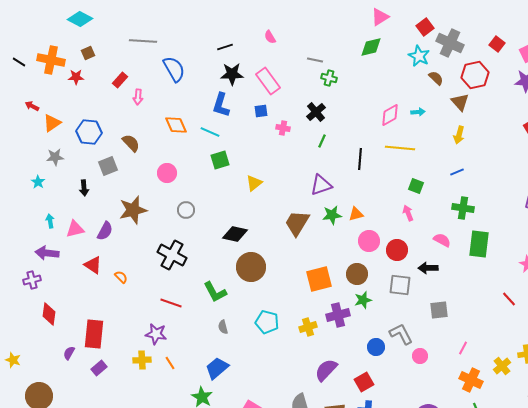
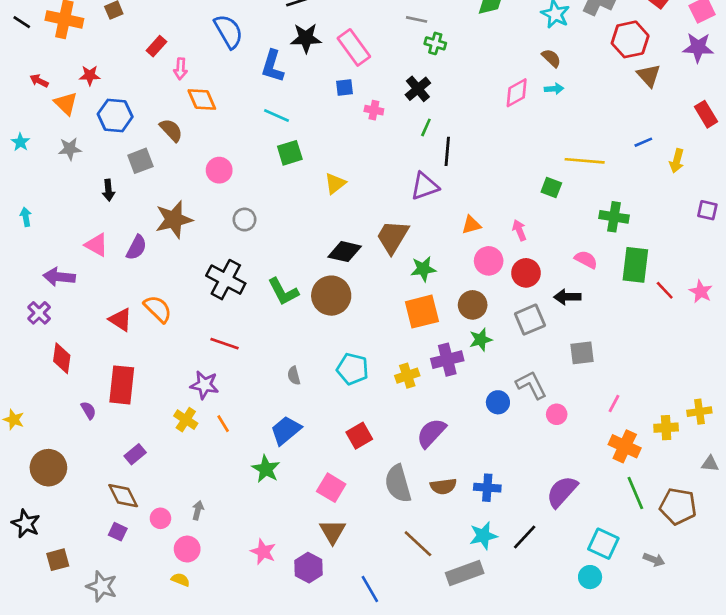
red star: (76, 77) -> (90, 75), moved
brown semicircle: (436, 78) -> (551, 58), moved
brown triangle: (460, 102) -> (649, 75), moved
blue L-shape: (221, 105) -> (273, 66), moved
orange triangle: (52, 123) -> (66, 103), turned -42
orange diamond: (176, 125) -> (202, 99), moved
yellow arrow: (459, 135) -> (677, 161), moved
yellow line: (400, 148) -> (585, 161), moved
black line: (360, 159) -> (447, 151), moved
blue line: (457, 172) -> (643, 142), moved
cyan star: (38, 182) -> (20, 142), moved
pink arrow: (408, 213) -> (519, 230), moved
green star: (332, 215) -> (423, 269), moved
cyan arrow: (50, 221) -> (26, 217), moved
pink triangle: (75, 229) -> (96, 245), turned 42
black diamond: (235, 234) -> (345, 252), moved
red triangle: (93, 265) -> (120, 320), moved
orange semicircle: (121, 277) -> (158, 309), size x1.6
purple cross: (32, 280) -> (39, 313), turned -30
gray square: (400, 285) -> (530, 320), turned -30
green L-shape: (215, 292) -> (283, 292), moved
red line: (509, 299) -> (665, 290), moved
purple semicircle: (69, 353) -> (88, 410), turned 120
yellow cross: (142, 360) -> (186, 420), turned 36
yellow cross: (502, 366) -> (666, 428), turned 36
purple rectangle: (99, 368) -> (135, 454), moved
red square: (364, 382) -> (359, 436), moved

